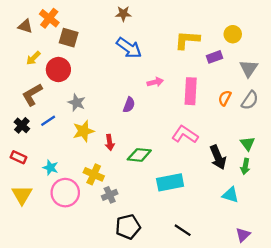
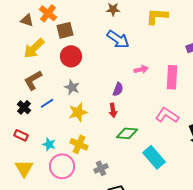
brown square: (69, 38) -> (65, 30), turned -30
yellow L-shape: (187, 40) -> (157, 16), moved
yellow arrow: (33, 58) -> (34, 48), size x1.6
red circle: (58, 70) -> (71, 56), moved
red arrow: (110, 142) -> (113, 110), moved
yellow cross: (94, 174) -> (79, 144), moved
cyan rectangle: (170, 182) -> (154, 157), turned 60

